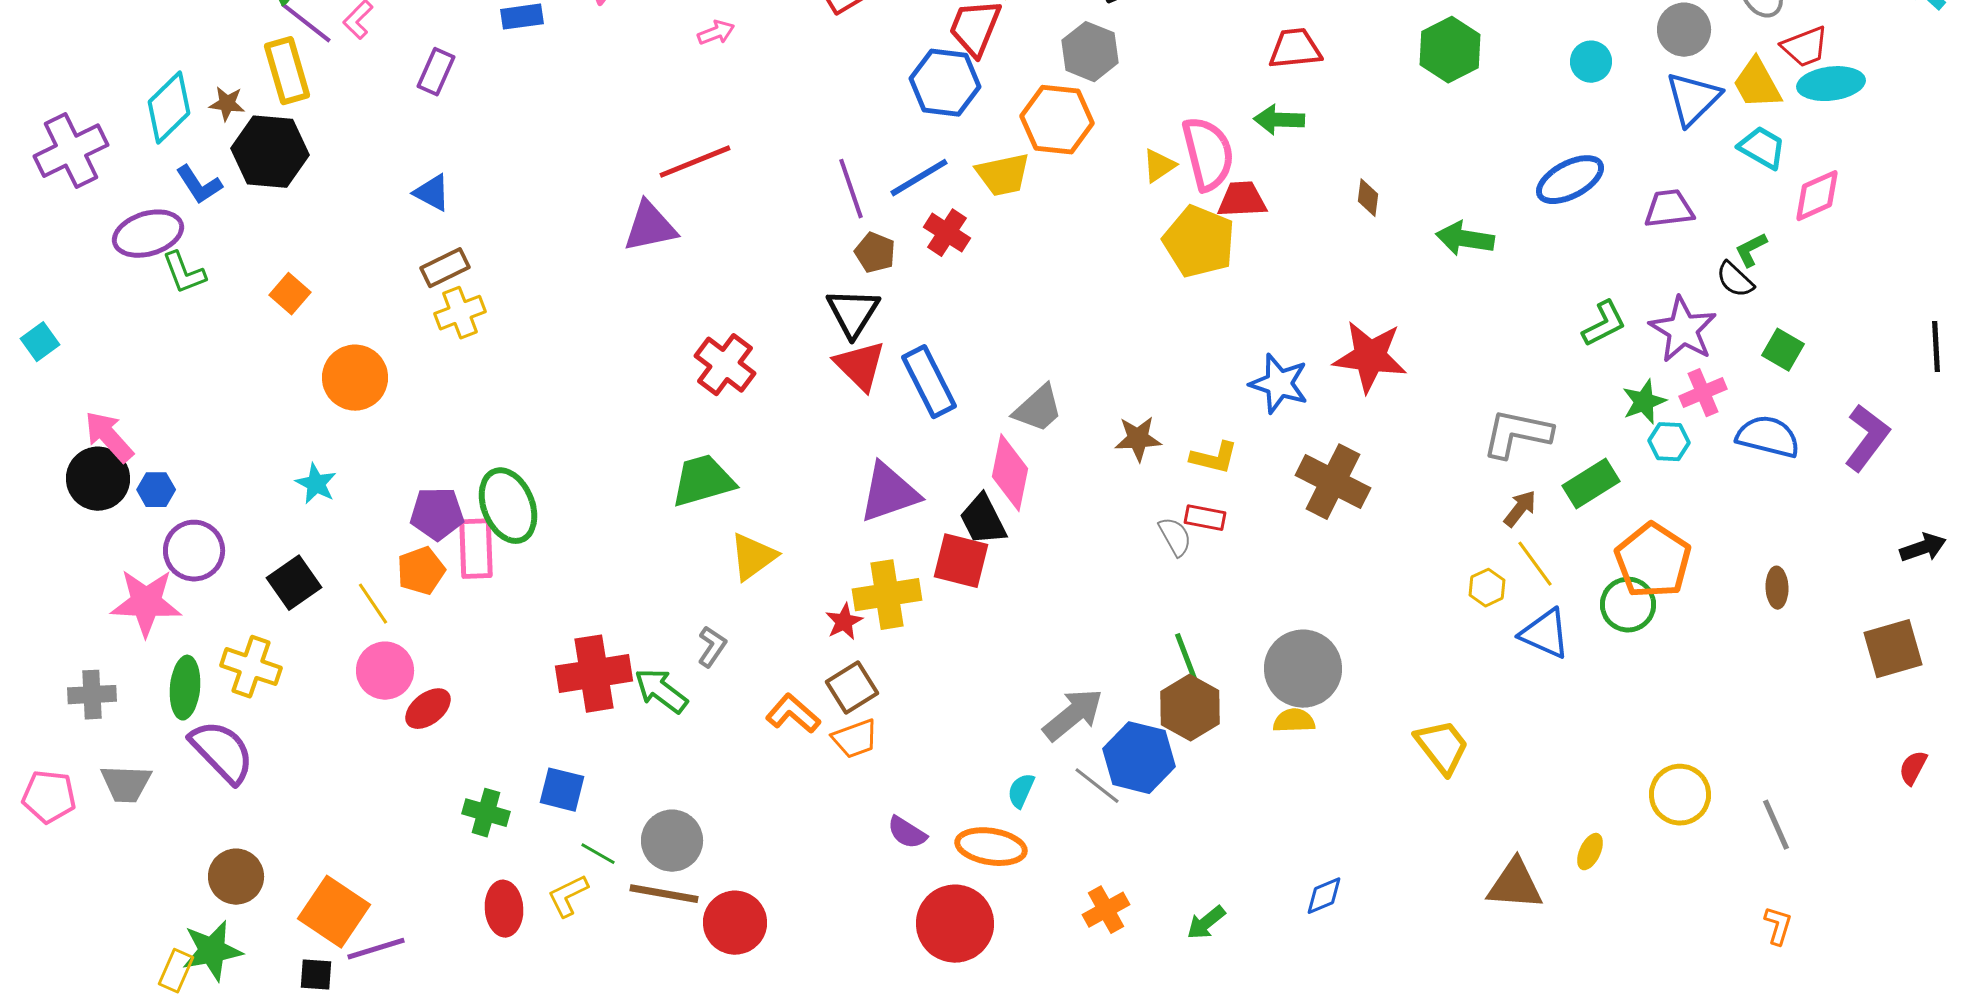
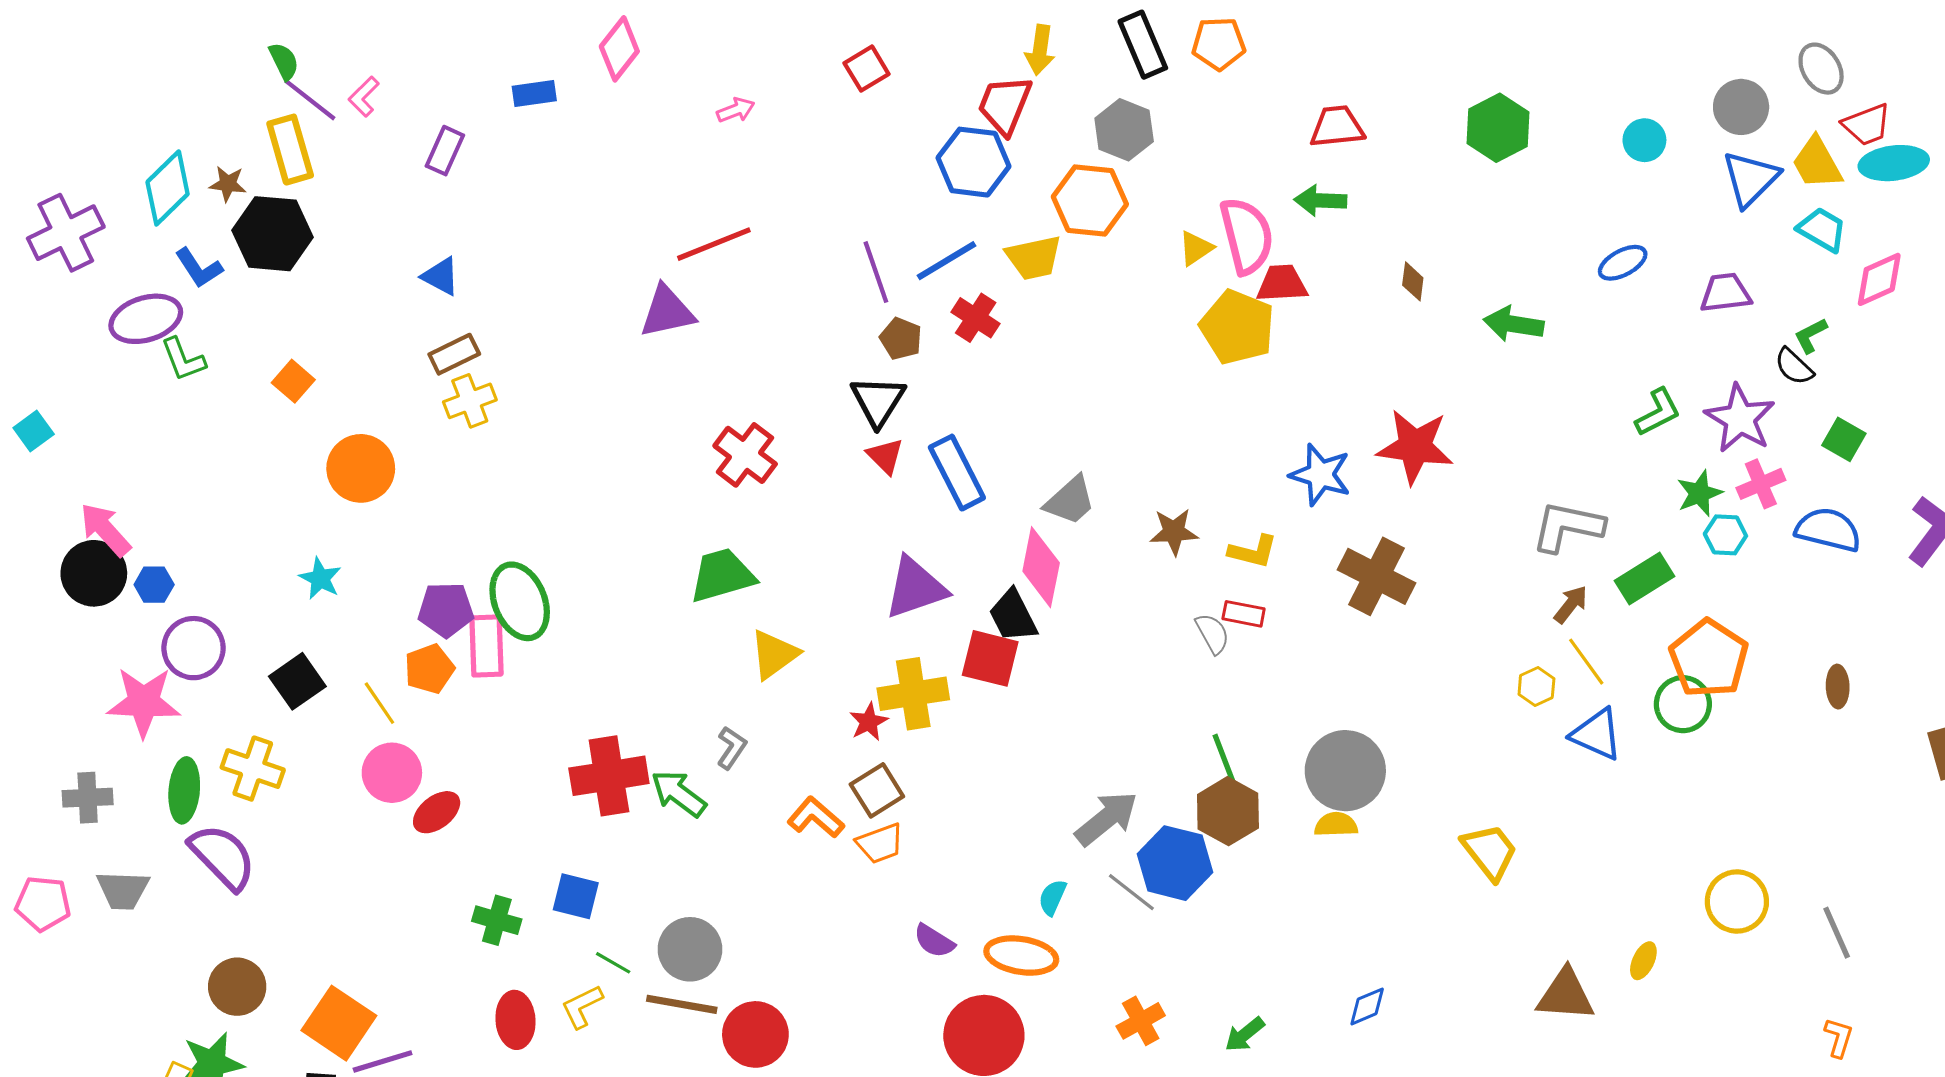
blue ellipse: (1570, 180) -> (1623, 263), size x0.7
red triangle: (860, 366) -> (885, 456), size x0.7

